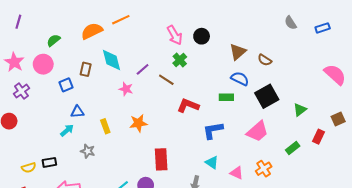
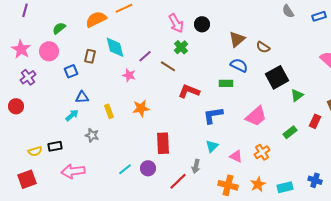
black square: (267, 96) -> (277, 77), moved
cyan triangle: (212, 162) -> (212, 146), turned 40

